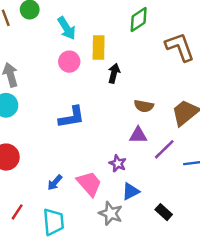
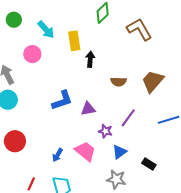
pink circle: (69, 62) -> (32, 54), moved
purple triangle: (138, 135) -> (88, 109), moved
purple line: (164, 149) -> (128, 118), moved
gray star: (111, 213) -> (116, 179), moved

